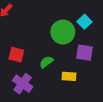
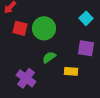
green circle: (63, 32) -> (44, 28), moved
red square: (16, 55) -> (20, 28), moved

